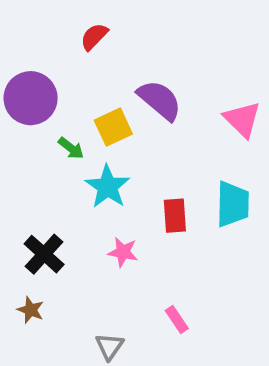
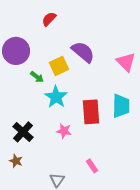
red rectangle: (175, 216) -> (91, 112), size x1.4

